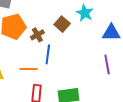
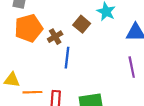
orange line: (29, 69) -> (32, 92), moved

